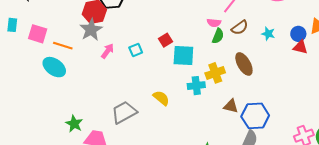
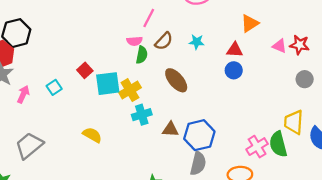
blue circle: (298, 34) -> (234, 70), moved
yellow cross: (215, 73) -> (130, 90), moved
cyan cross: (196, 86) -> (142, 115), moved
gray trapezoid: (124, 112) -> (29, 146), moved

